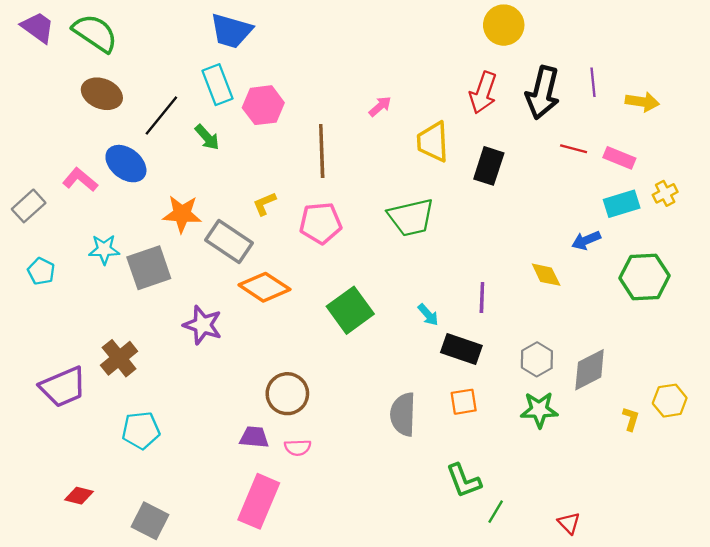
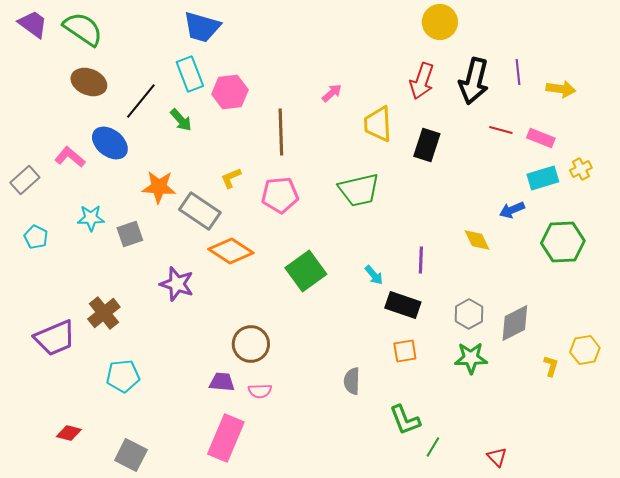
gray square: (149, 268) -> (130, 234), size x0.7
gray semicircle: (403, 414) -> (352, 381), moved, size x0.7

